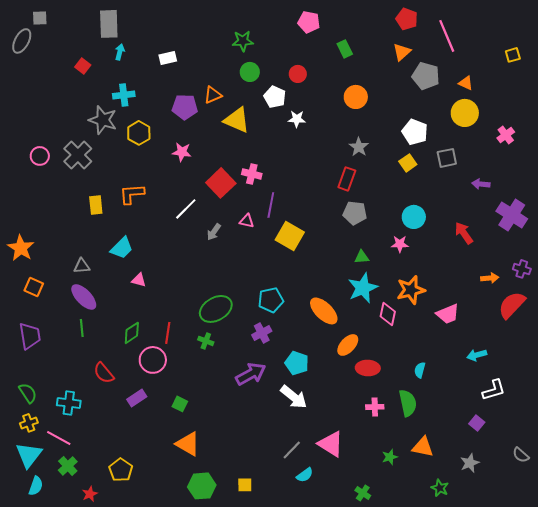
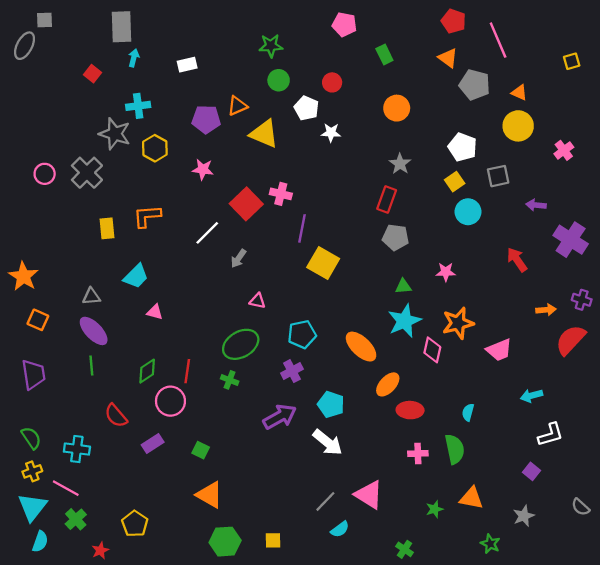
orange triangle: (402, 52) -> (448, 58), turned -42
cyan circle: (414, 217) -> (468, 212), moved
pink triangle: (247, 221) -> (257, 301), moved

